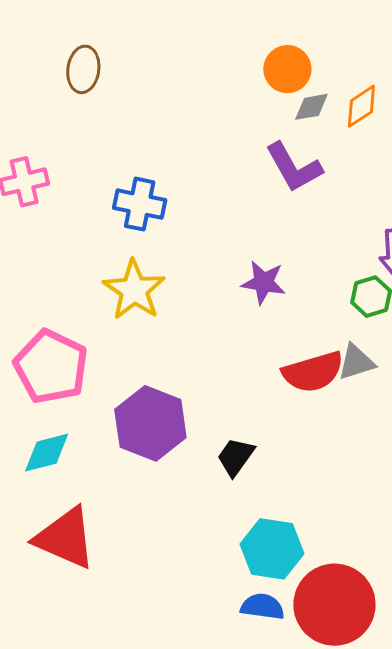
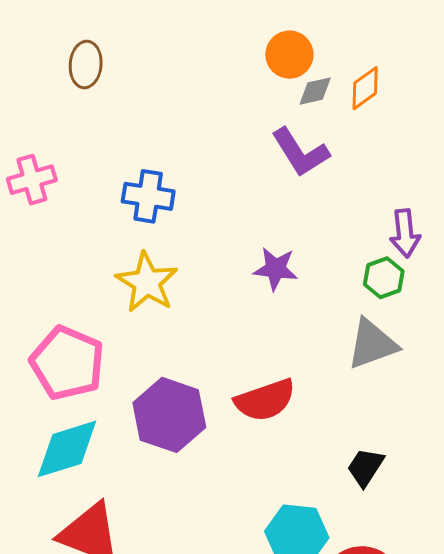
gray triangle: (356, 362) -> (372, 344), size x1.4
red semicircle: (313, 372) -> (265, 400), moved
cyan diamond: (47, 453) -> (67, 449), size x1.4
black trapezoid: (236, 457) -> (365, 467), moved

